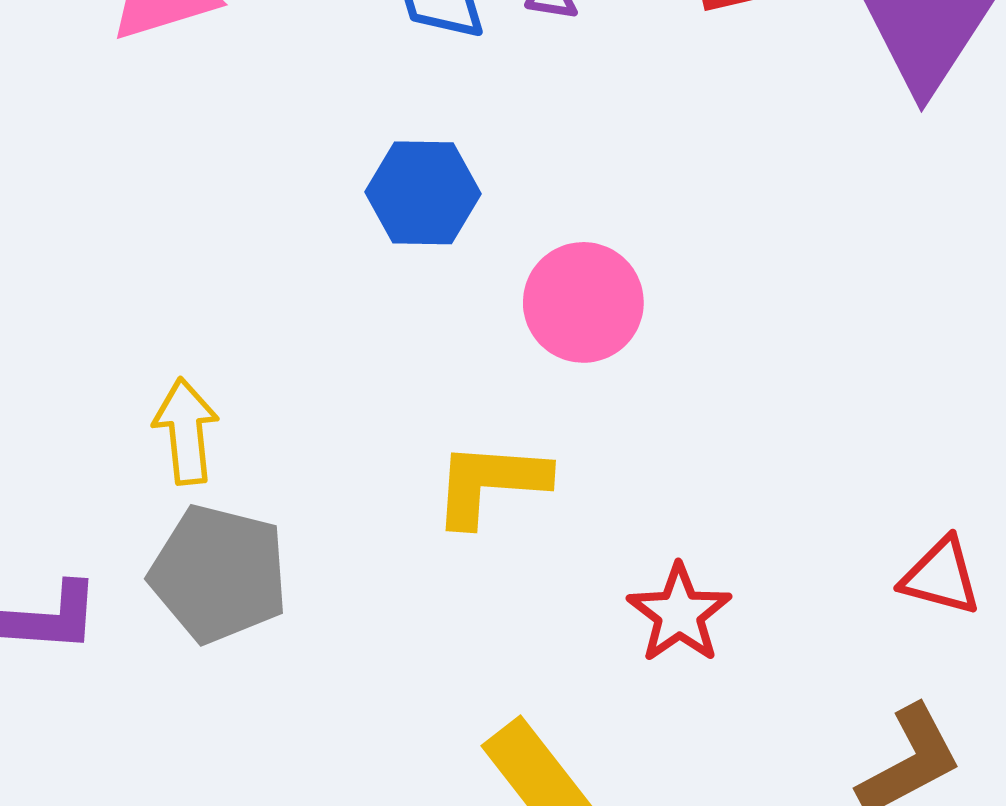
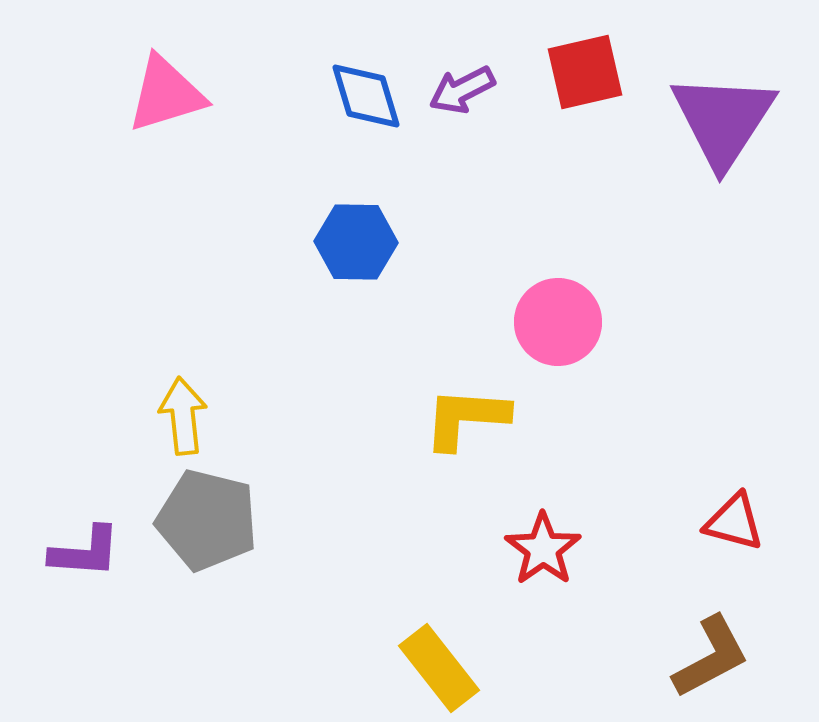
pink circle: (583, 302) -> (558, 322), moved
yellow L-shape: (490, 483) -> (466, 418), moved

